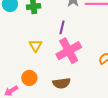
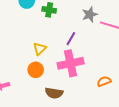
orange circle: (29, 78) -> (36, 70), moved

